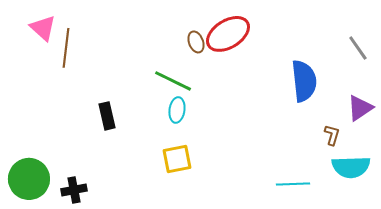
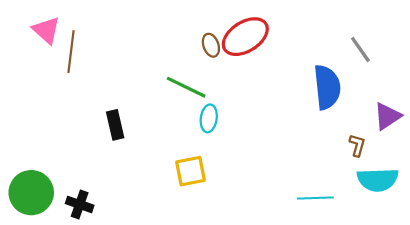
gray line: (358, 48) -> (360, 50), moved
cyan ellipse: (177, 110) -> (209, 118), moved
black cross: (74, 190) -> (80, 204), turned 30

